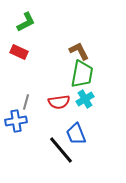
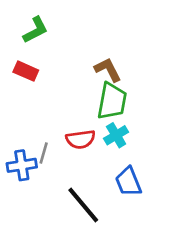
gray line: (26, 102) -> (44, 153), moved
blue trapezoid: (76, 134) -> (128, 182), moved

